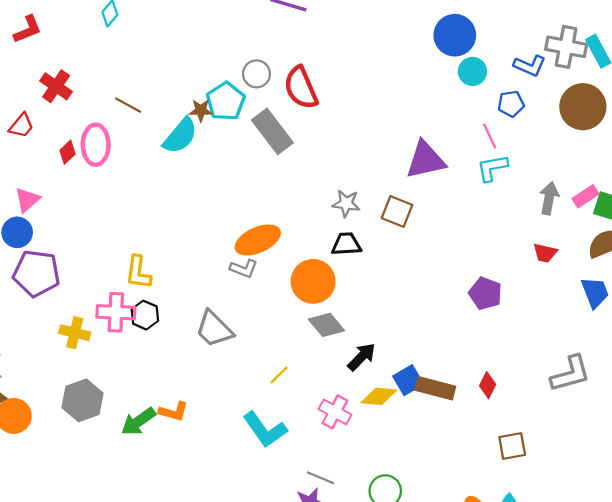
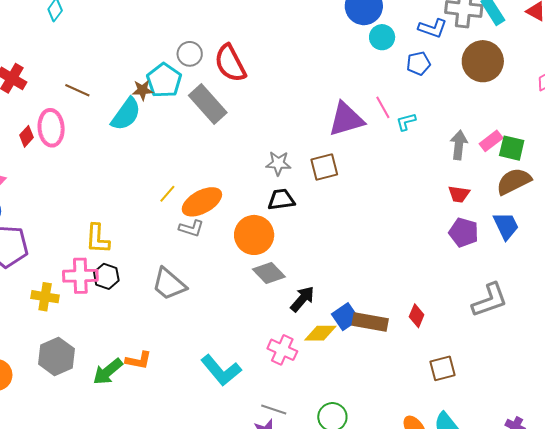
pink line: (490, 136) -> (383, 107), moved
cyan L-shape: (492, 168) -> (406, 122), size x0.7
brown square: (397, 211) -> (324, 167), turned -32
purple pentagon: (485, 293) -> (464, 232), moved
yellow line: (279, 375) -> (167, 194), moved

